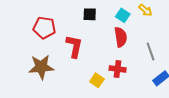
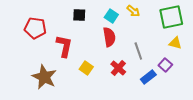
brown star: (41, 67) -> (44, 77), moved, turned 30
red cross: (118, 69) -> (118, 68), moved, turned 35
yellow square: (97, 80) -> (86, 68), moved

